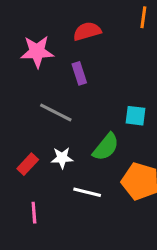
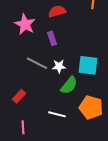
pink star: (37, 52) -> (25, 24), turned 30
cyan square: (136, 116) -> (88, 65), size x1.5
white star: (62, 158) -> (59, 66), moved

